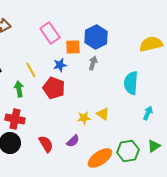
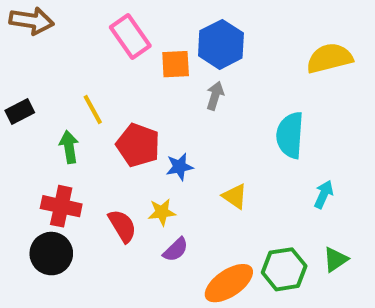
blue star: (60, 65) -> (180, 167), moved
yellow star: (84, 118) -> (162, 212), moved
red semicircle: (46, 144) -> (122, 226), moved

